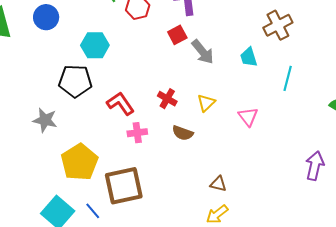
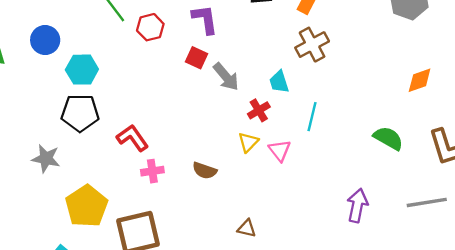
red square: (177, 35) -> (197, 58), turned -36
cyan hexagon: (95, 45) -> (82, 70), moved
cyan line: (288, 78) -> (312, 117), moved
red cross: (167, 99) -> (259, 110), moved, turned 30
yellow triangle: (206, 103) -> (248, 142), moved

